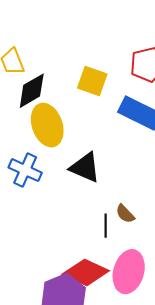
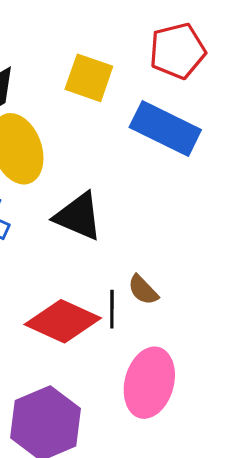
red diamond: (86, 273) -> (63, 321), moved

